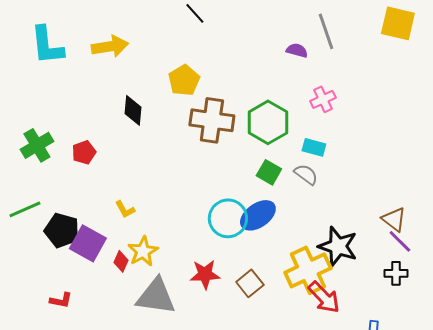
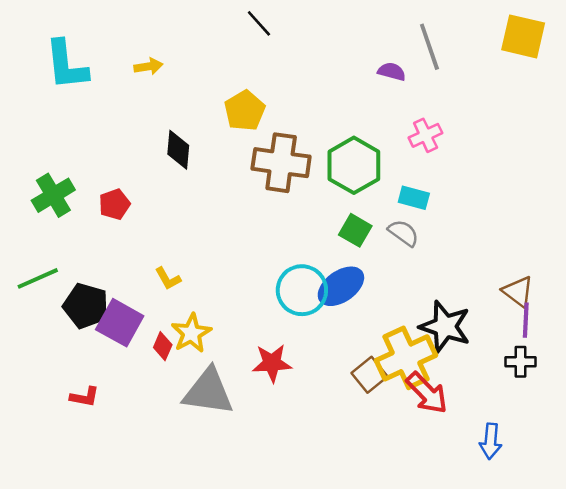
yellow arrow: (110, 46) -> (148, 66), size x0.6
purple line: (400, 241) -> (526, 320), turned 48
brown square: (250, 283) -> (370, 375), moved

